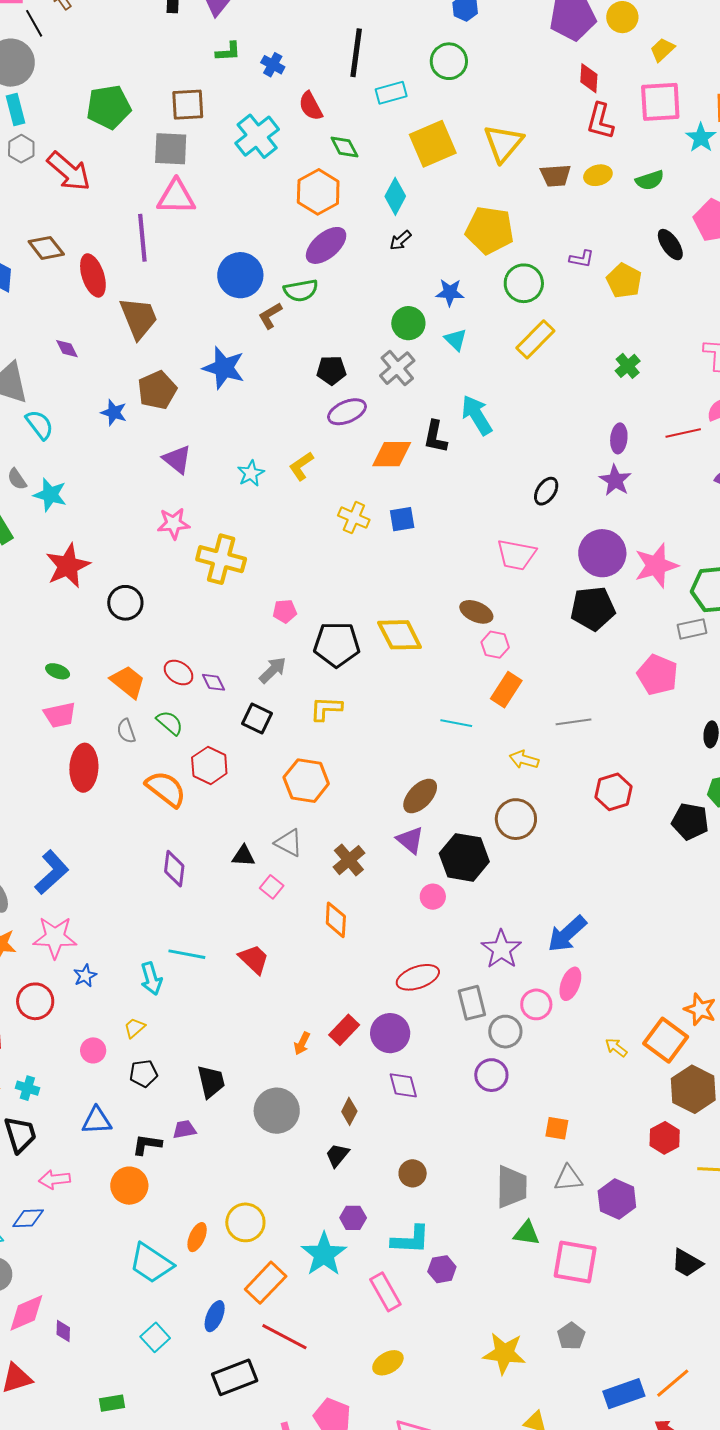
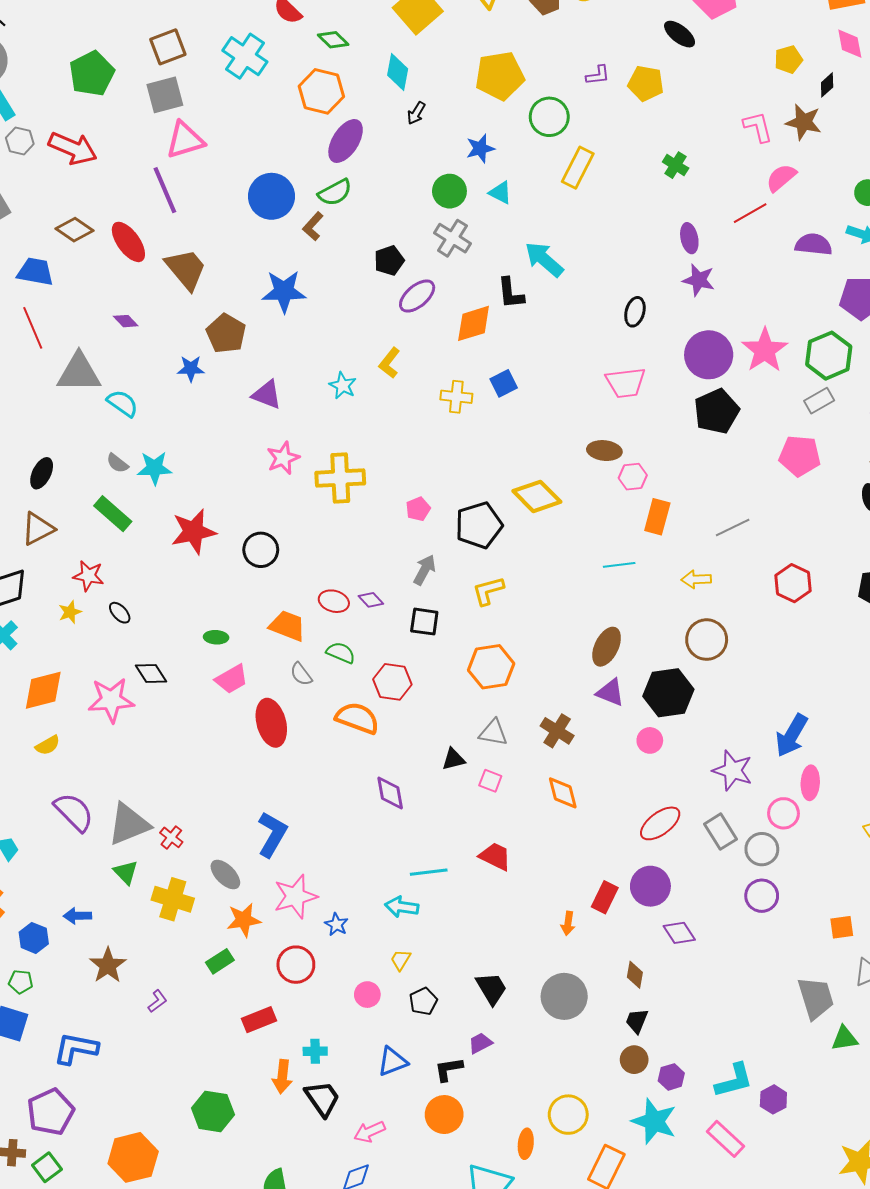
red star: (68, 566) -> (193, 532), turned 30
cyan arrow: (151, 979) -> (402, 907), turned 132
brown circle: (413, 1173) -> (634, 1060), moved

